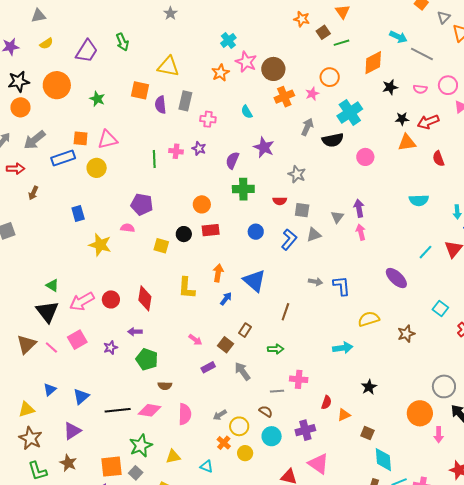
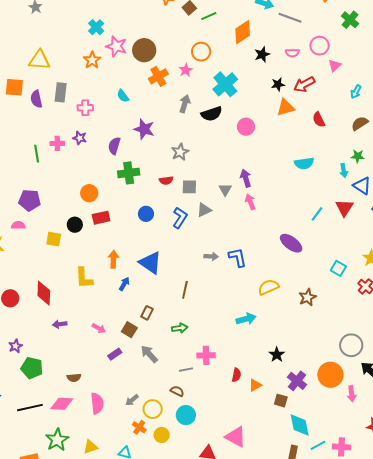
gray star: (297, 174) -> (180, 152), turned 30
purple arrow: (135, 332) -> (60, 324), moved
green pentagon: (147, 359) -> (32, 368), moved
purple cross: (305, 430) -> (297, 381), moved, turned -30

